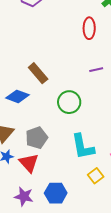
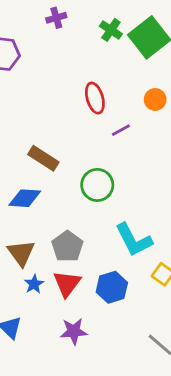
red ellipse: (89, 28) -> (95, 98), moved
red triangle: (29, 163) -> (67, 284), turned 35
blue hexagon: (56, 193) -> (112, 287), moved

